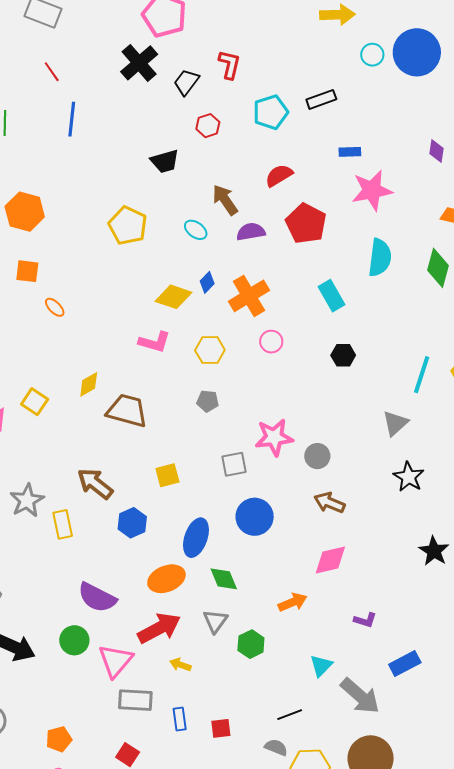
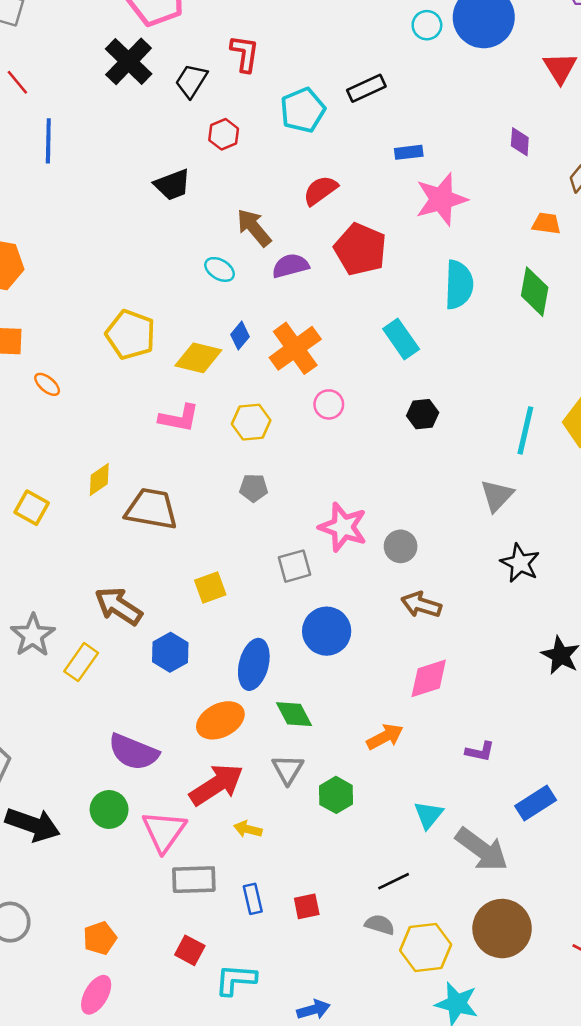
yellow pentagon: (128, 226) -> (131, 335), moved
pink star: (274, 437) -> (343, 527), turned 30
yellow rectangle: (63, 524) -> (81, 662), turned 52

